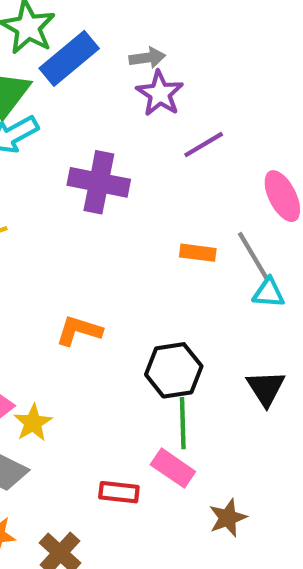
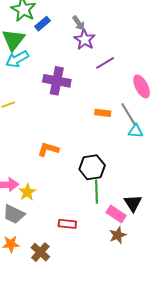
blue rectangle: (69, 58) -> (43, 24), size x0.6
gray arrow: (147, 58) -> (79, 23), turned 63
black triangle: (266, 388) -> (133, 203), moved
pink rectangle: (173, 468) -> (116, 214), moved

